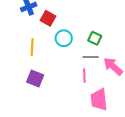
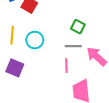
cyan circle: (64, 38) -> (35, 40), moved

